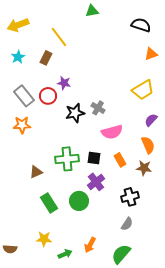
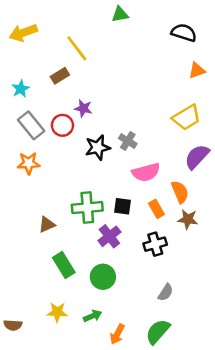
cyan star: (18, 57) -> (21, 89), moved
brown rectangle: (46, 58) -> (60, 76), turned 32
purple semicircle: (151, 120) -> (197, 157), size x1.5
orange semicircle: (148, 145) -> (180, 192), moved
purple cross: (96, 182) -> (109, 236), moved
black cross: (130, 197) -> (155, 244), moved
green circle: (79, 201) -> (103, 277), moved
orange arrow: (90, 245) -> (117, 334), moved
green arrow: (65, 254) -> (92, 316), moved

